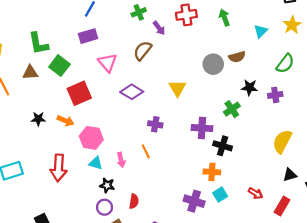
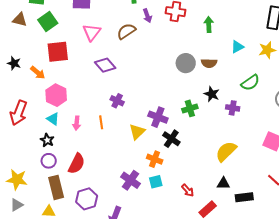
yellow triangle: (178, 88) -> (137, 132), moved
black star: (107, 185) -> (47, 140), moved
red semicircle: (134, 201) -> (77, 164), size x1.5

